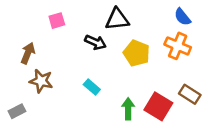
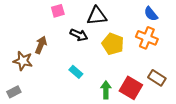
pink square: (57, 21) -> (58, 11), moved
brown arrow: (28, 53) -> (41, 45), moved
brown star: (41, 81) -> (23, 61), moved

